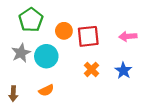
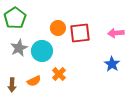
green pentagon: (31, 20) -> (15, 18), moved
orange cross: (91, 69) -> (59, 74), moved
orange semicircle: (46, 90) -> (34, 81), moved

